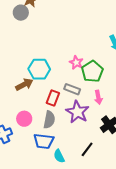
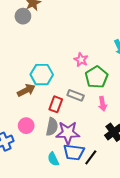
pink star: (76, 62) -> (81, 60), moved
purple star: (77, 112) -> (68, 133), moved, turned -30
blue trapezoid: (44, 141) -> (74, 152), moved
cyan semicircle: (59, 156) -> (53, 159), moved

